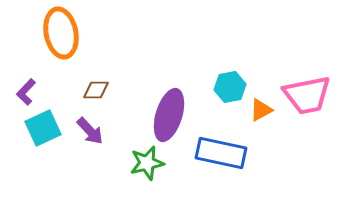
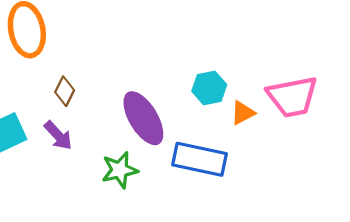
brown diamond: (96, 90) -> (65, 91), turned -64
purple ellipse: (169, 115) -> (143, 118), turned -48

